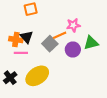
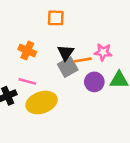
black triangle: (27, 37) -> (66, 53), moved
pink line: (21, 53) -> (27, 81), moved

